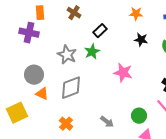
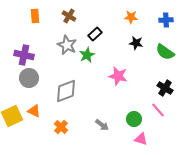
purple cross: (29, 33) -> (24, 55), moved
gray star: (67, 55) -> (67, 45), moved
orange triangle: (42, 94) -> (34, 111), moved

